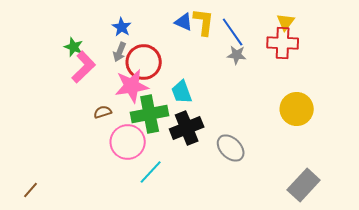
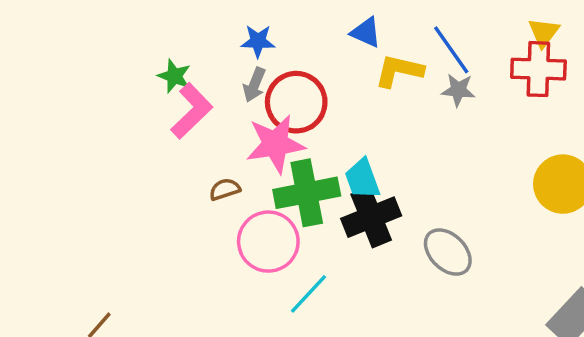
yellow L-shape: (204, 22) -> (399, 71), moved, turned -84
blue star: (122, 27) -> (258, 41), turned -30
cyan trapezoid: (182, 92) -> (362, 179), moved

